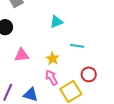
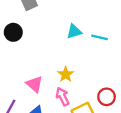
cyan line: (77, 46) -> (99, 37), moved
pink triangle: (22, 55) -> (34, 84), moved, turned 42

